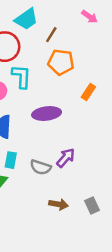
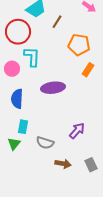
orange pentagon: (61, 62) -> (79, 45), moved
purple arrow: (66, 158) -> (77, 131), moved
gray semicircle: (41, 167) -> (45, 143), moved

